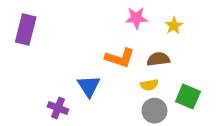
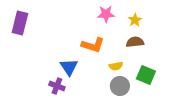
brown semicircle: (158, 59) -> (135, 42), moved
purple cross: (58, 108) -> (57, 86), moved

